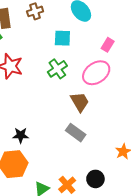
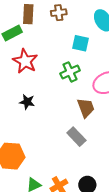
black star: (21, 135) -> (27, 102), moved

